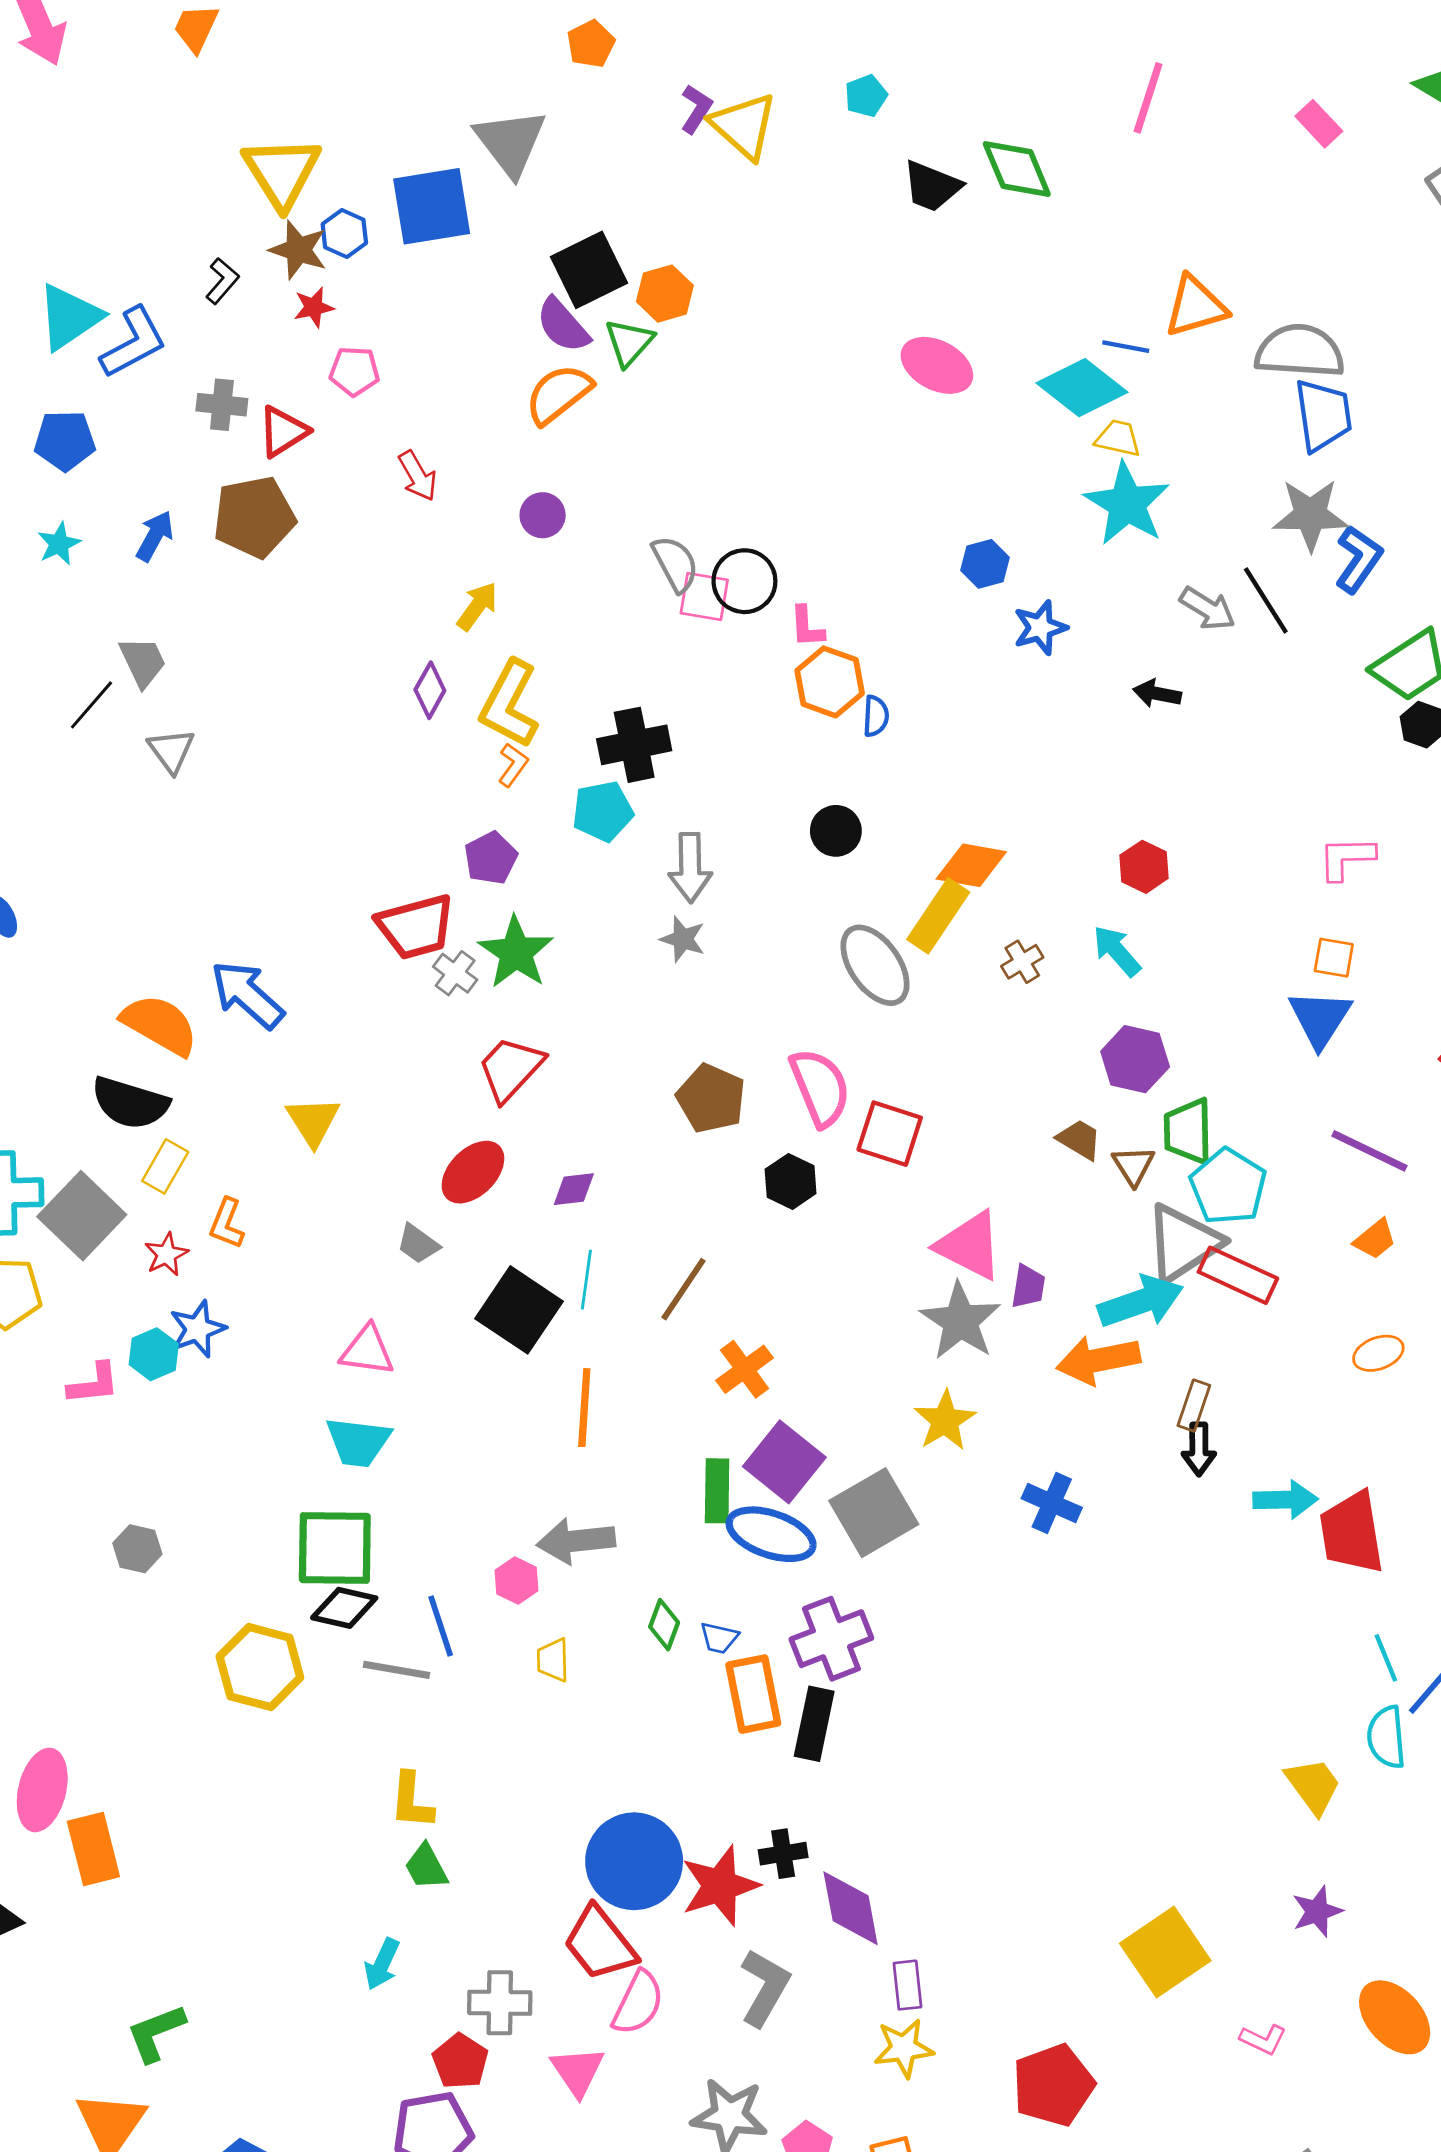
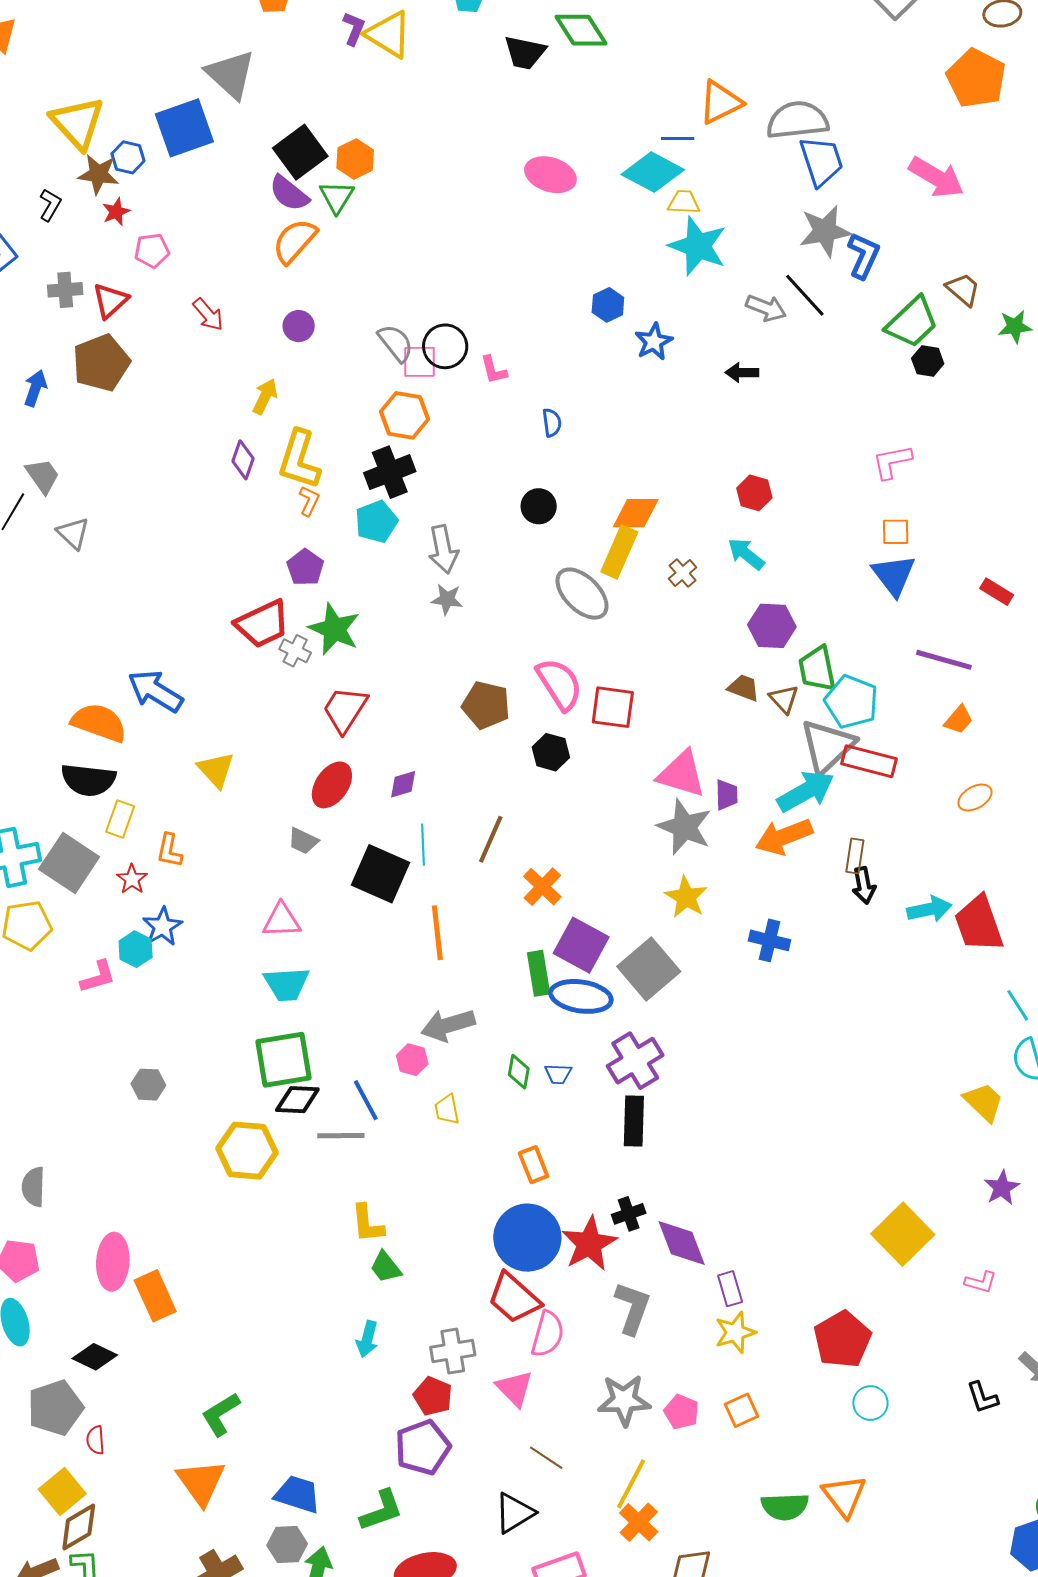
orange hexagon: (830, 682) -> (404, 415), moved
orange rectangle: (753, 1694) -> (534, 1165), moved, size x0.7

